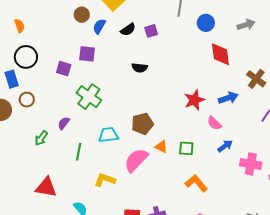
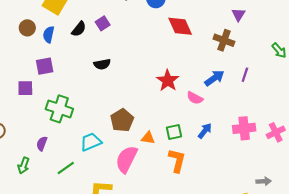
blue arrow: (228, 98) -> (214, 78), moved
blue arrow: (225, 146) -> (205, 131), moved
green line: (79, 152) -> (66, 168), turned 60
orange L-shape: (196, 183) -> (177, 160), moved, turned 70

